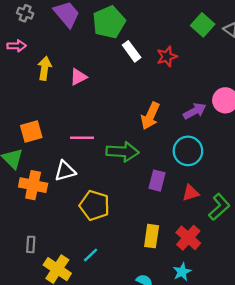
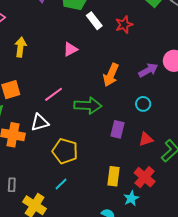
yellow arrow: (45, 68) -> (20, 47), moved
pink triangle: (78, 77) -> (70, 49), moved
pink line: (82, 138) -> (54, 94), turned -36
cyan circle: (188, 151) -> (143, 104), size x0.6
cyan line: (91, 255) -> (61, 184), moved
cyan star: (182, 272) -> (131, 198), moved

